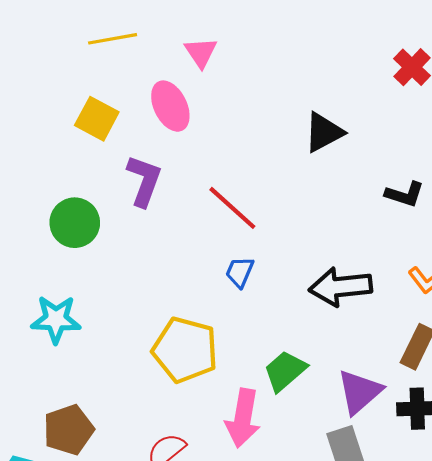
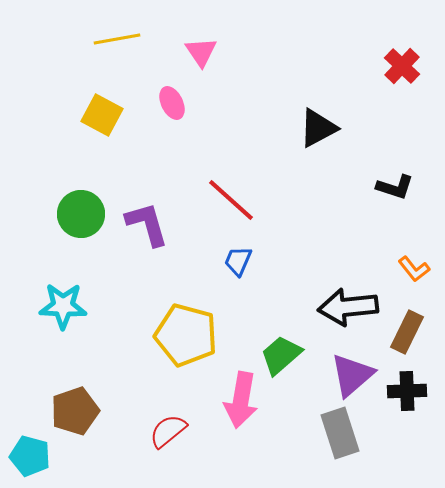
pink ellipse: (170, 106) -> (172, 103), size x0.7
purple L-shape: (144, 181) -> (147, 224), moved, turned -36
black arrow: (341, 287) -> (348, 307), moved

